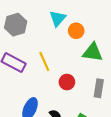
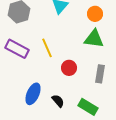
orange circle: (76, 31) -> (95, 14), moved

